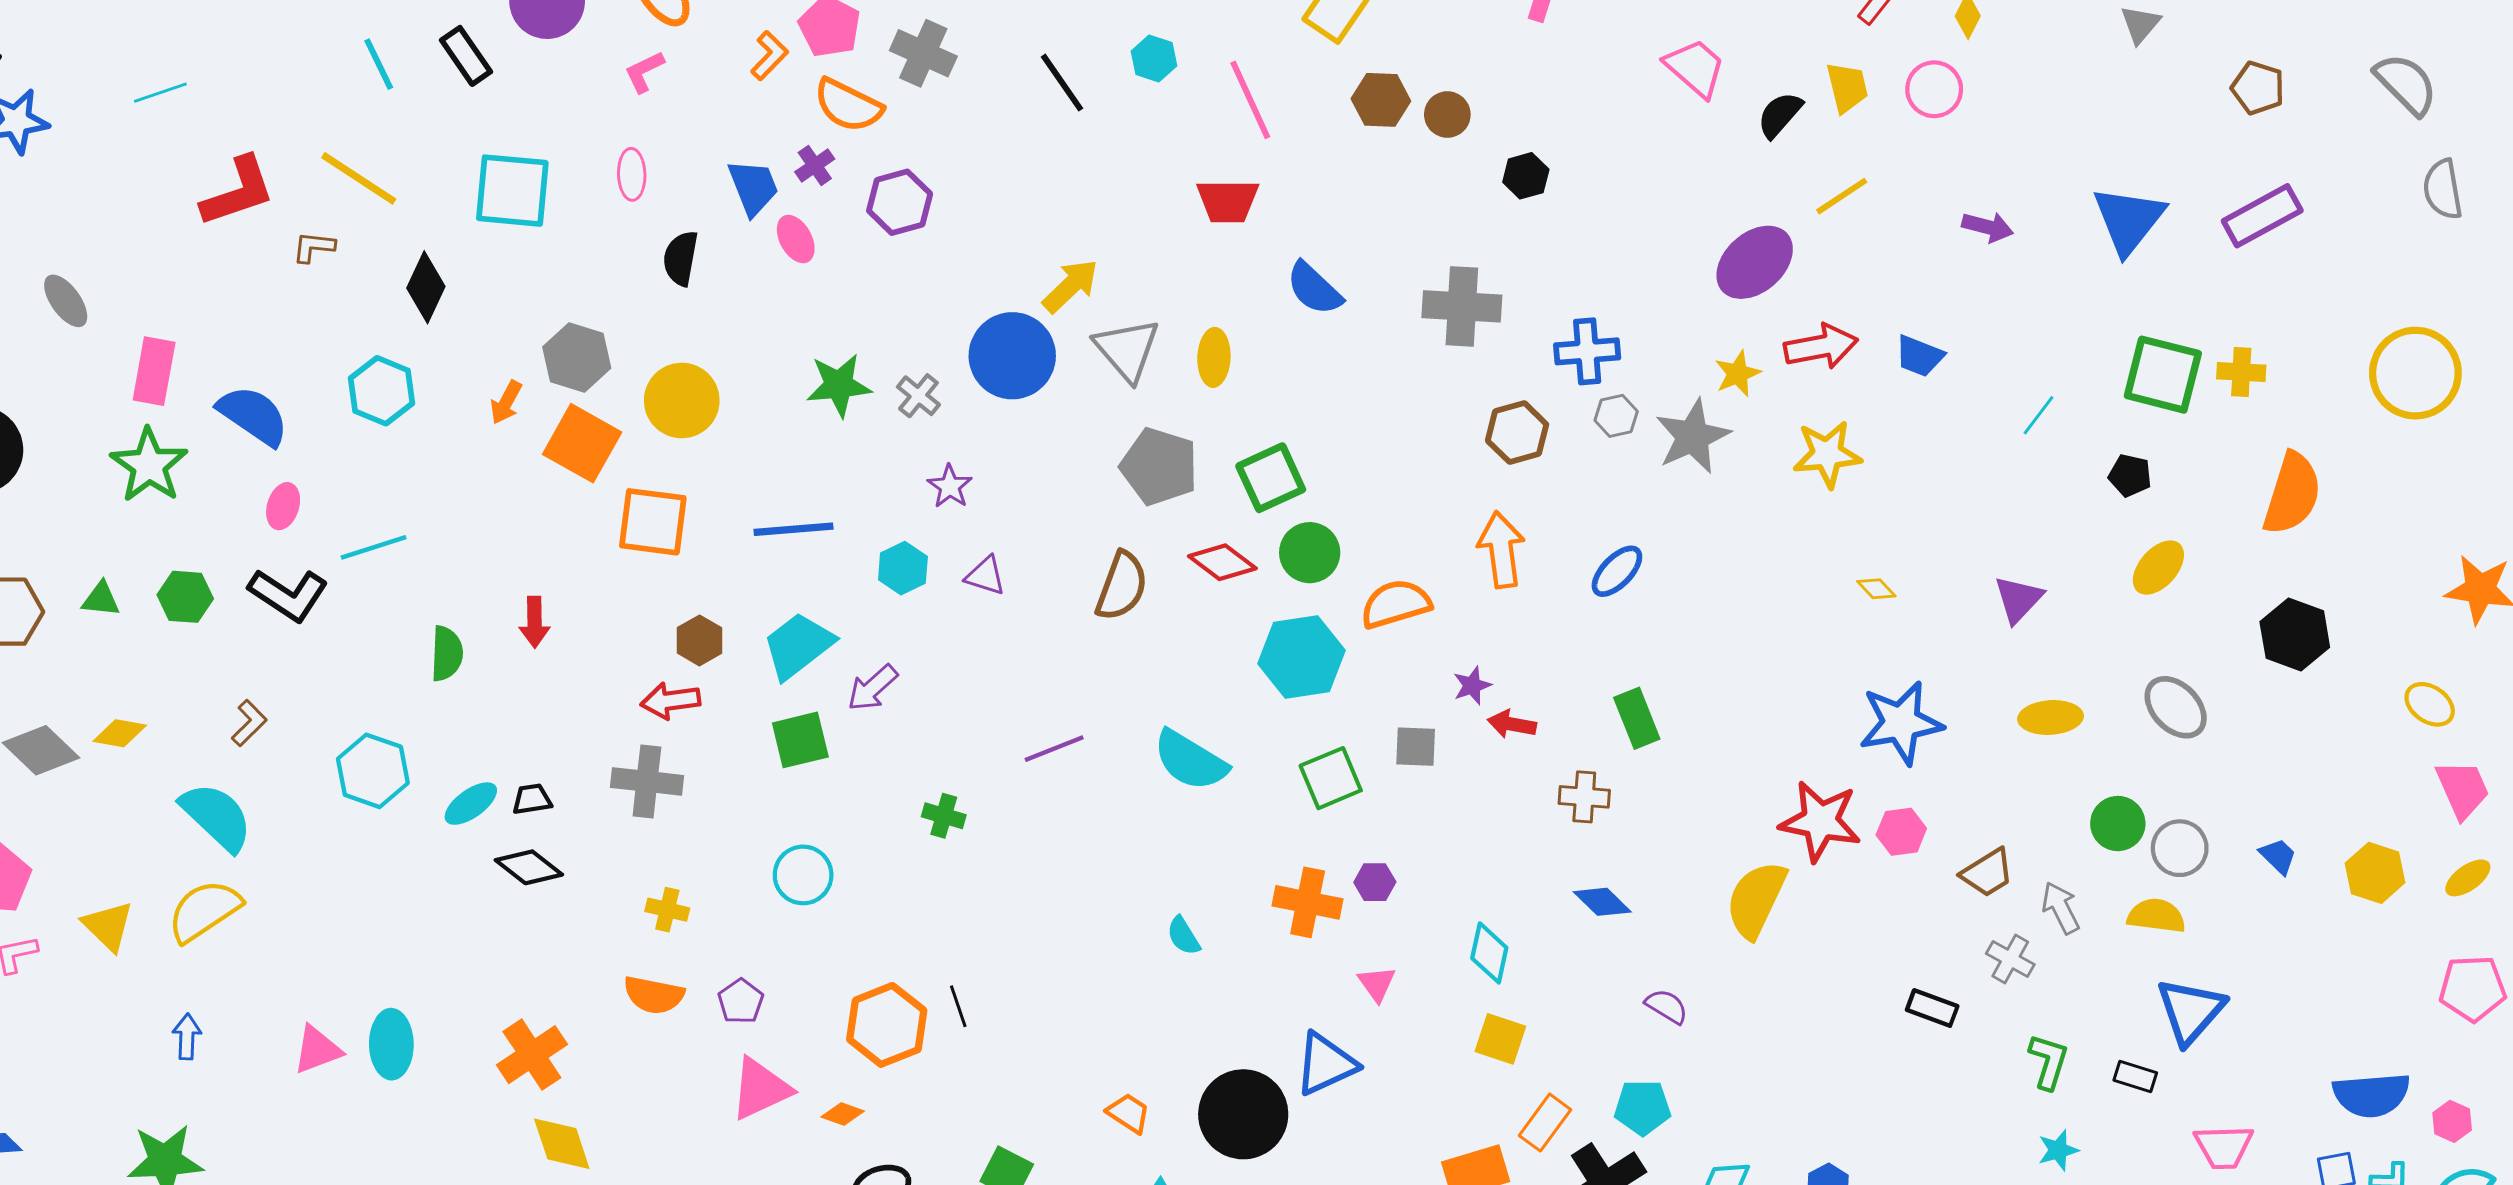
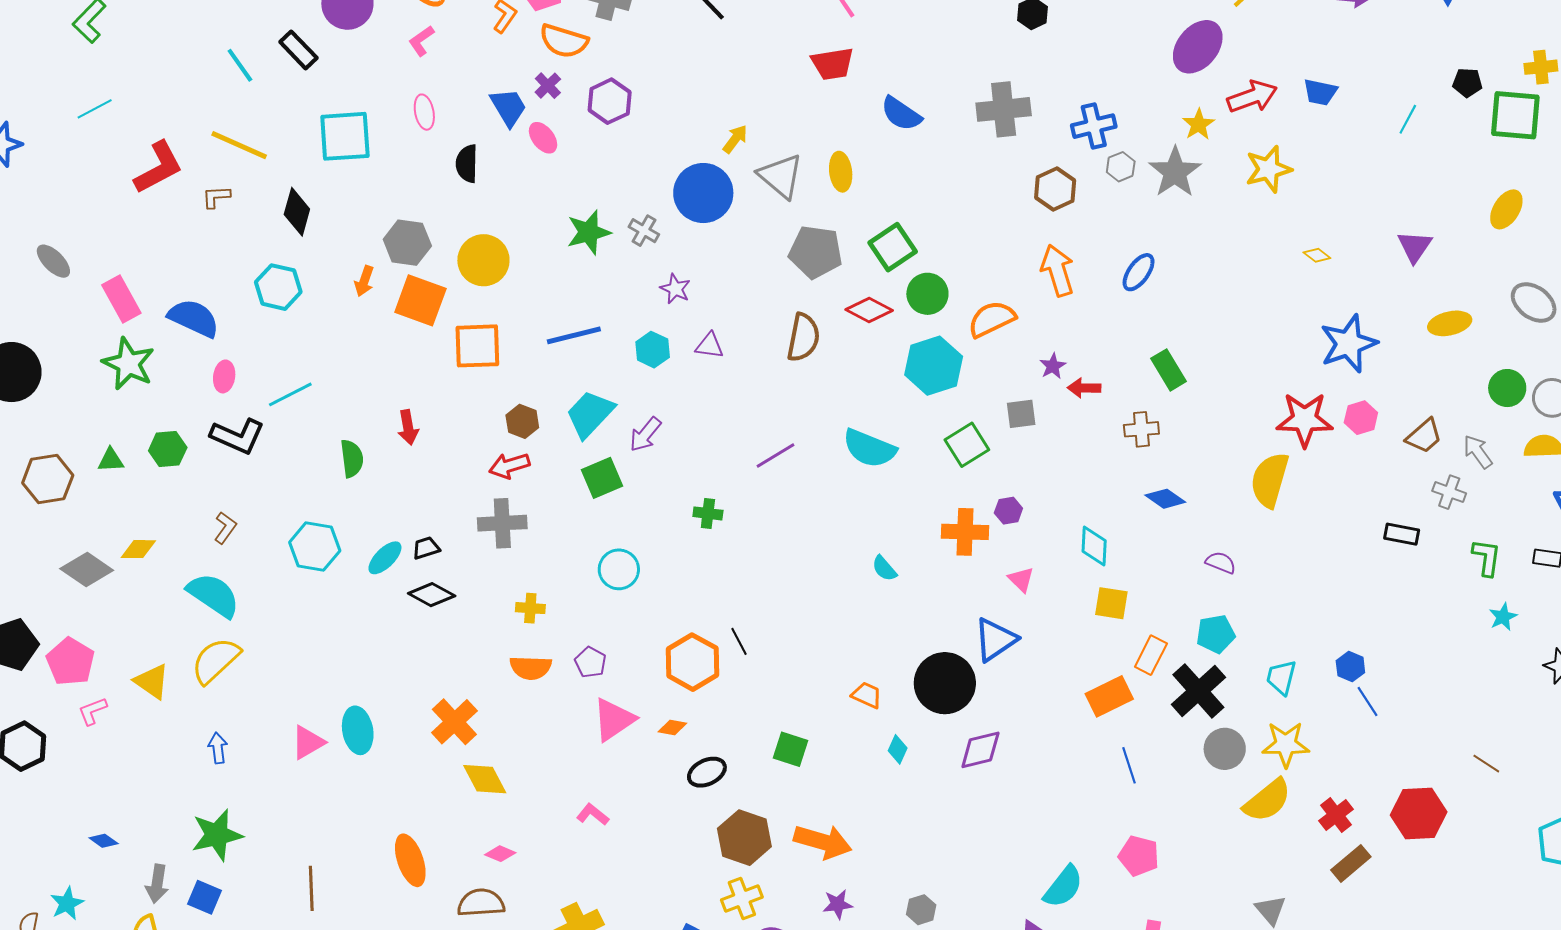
yellow arrow: (1070, 286) -> (735, 139), size x0.7
pink rectangle: (154, 371) -> (121, 299), turned -30
green square: (2163, 375) -> (1515, 115), moved
black pentagon: (2130, 475) -> (1467, 83), moved

